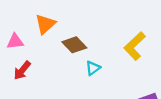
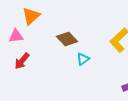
orange triangle: (45, 24) -> (31, 16), moved

